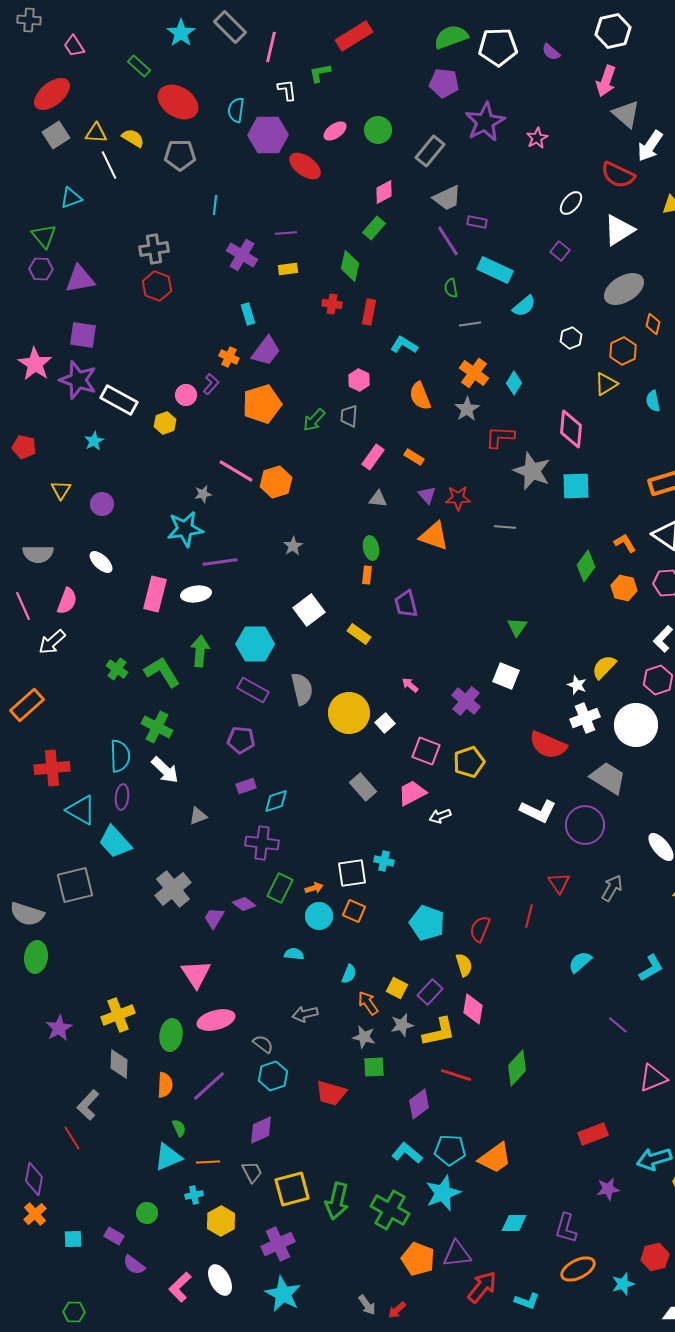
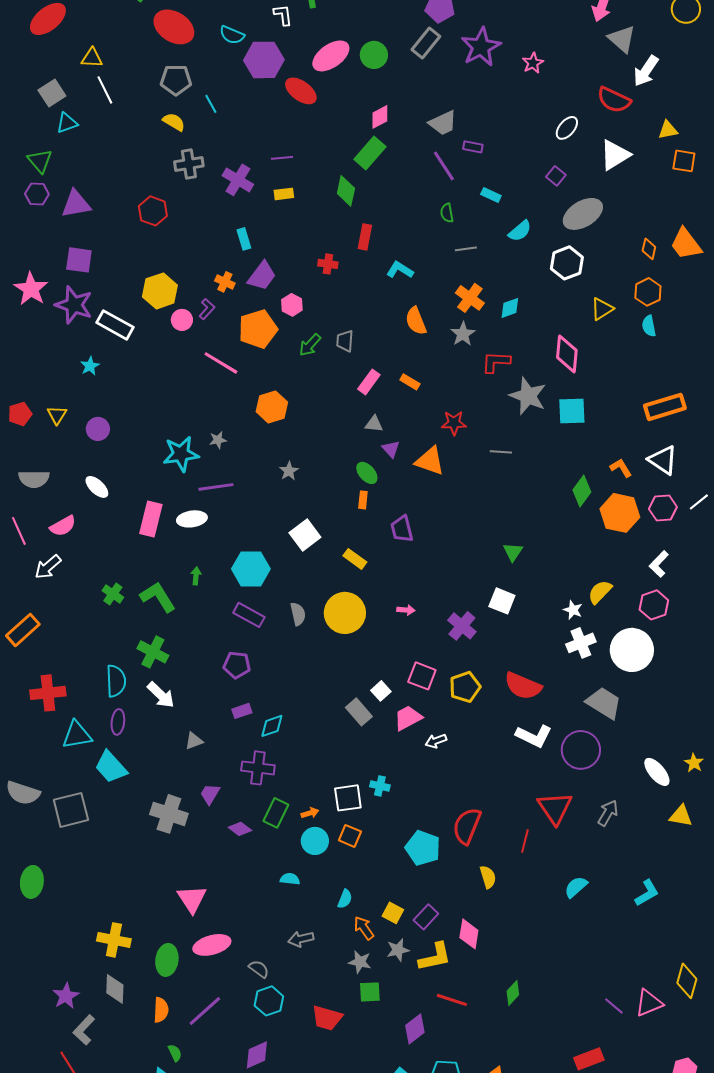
cyan semicircle: (236, 110) -> (232, 35), turned -75
pink ellipse: (335, 131) -> (331, 56), size x1.6
gray square: (56, 135) -> (52, 93), moved
yellow semicircle: (133, 138) -> (174, 122), moved
gray rectangle: (430, 151) -> (426, 43), moved
cyan line: (215, 205) -> (211, 104), moved, turned -36
green rectangle: (374, 228) -> (370, 153), size x1.4
gray cross: (154, 249) -> (189, 164), moved
cyan rectangle: (495, 270) -> (491, 195), size x0.6
gray ellipse: (624, 289) -> (583, 214), moved
red cross: (332, 304) -> (328, 264), moved
white hexagon: (571, 338) -> (567, 263), size x1.5
orange hexagon: (623, 351) -> (648, 292), moved
pink hexagon: (359, 380) -> (292, 305), moved
cyan diamond: (514, 383) -> (510, 308), turned 40
yellow hexagon: (165, 423) -> (160, 291), moved, size x1.6
red pentagon: (24, 447) -> (20, 414), moved, turned -30
pink line: (236, 471) -> (221, 363), moved
gray star: (203, 494) -> (218, 440), moved
purple triangle: (427, 495) -> (391, 449), moved
green ellipse: (371, 548) -> (367, 473), turned -30
orange hexagon: (624, 588) -> (620, 513), size x1.5
pink semicircle: (67, 601) -> (63, 526), turned 40
green arrow: (200, 651) -> (196, 576), size x0.6
pink arrow: (410, 685) -> (406, 610), turned 144
gray semicircle: (302, 689) -> (298, 614), size x0.7
yellow circle: (349, 713) -> (345, 613), moved
white square: (385, 723) -> (381, 691), moved
red semicircle: (548, 745) -> (523, 686), moved
cyan triangle: (81, 810) -> (77, 735), turned -40
red triangle: (559, 883) -> (555, 808), size x1.6
gray cross: (173, 889) -> (169, 814), turned -33
gray semicircle: (27, 914) -> (23, 793), moved
purple trapezoid: (214, 918) -> (210, 794), moved
red semicircle: (480, 929) -> (467, 826), moved, size x1.4
yellow semicircle: (464, 965) -> (488, 877), moved
yellow cross: (118, 1015) -> (114, 940), turned 32
purple line: (618, 1025) -> (614, 1006), moved
purple star: (59, 1028) -> (66, 996), moved
green diamond: (517, 1068) -> (513, 993), size x0.7

